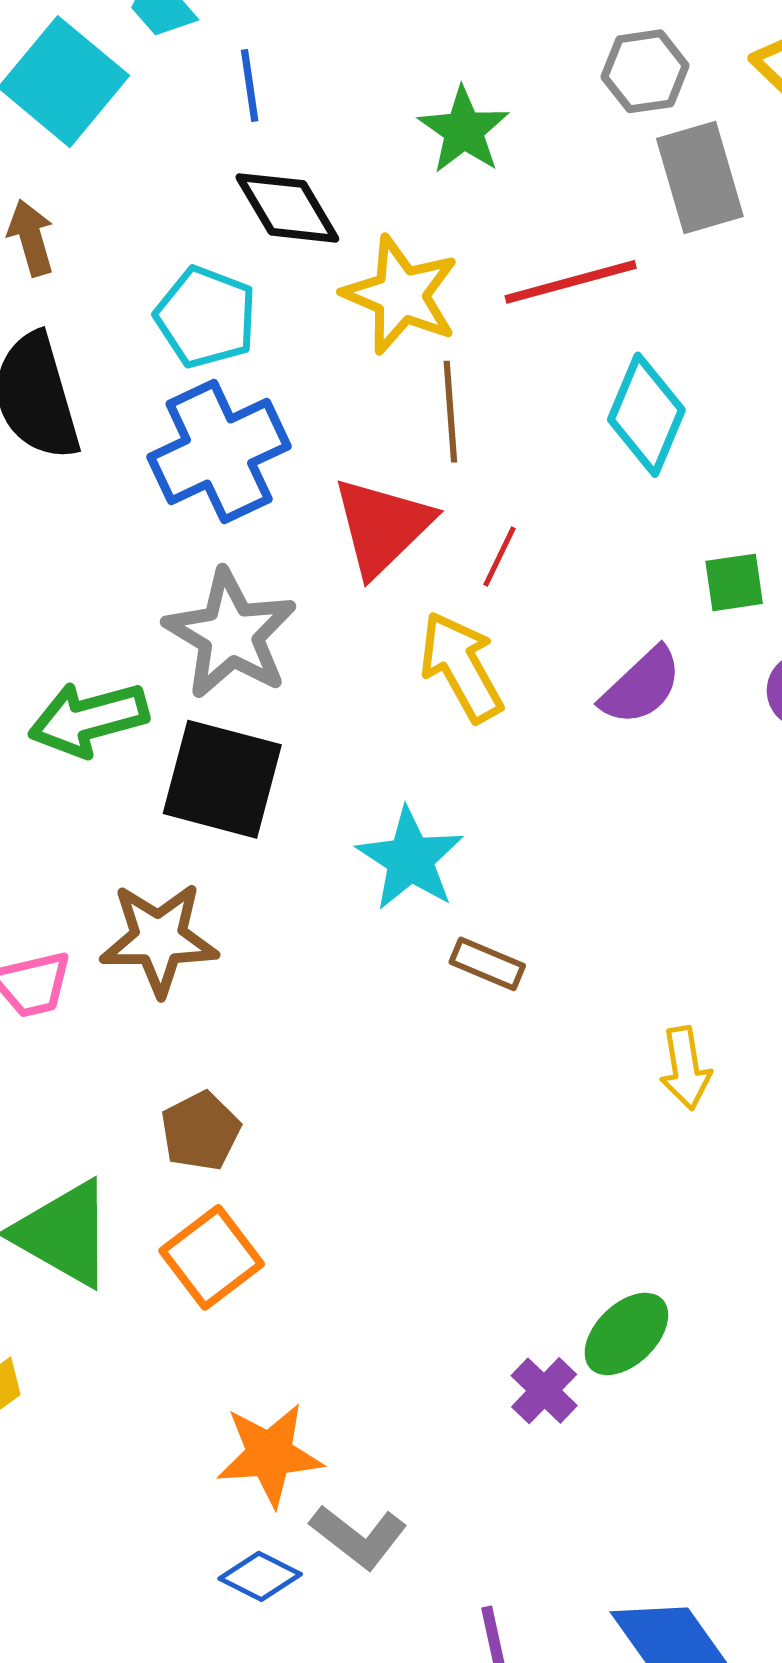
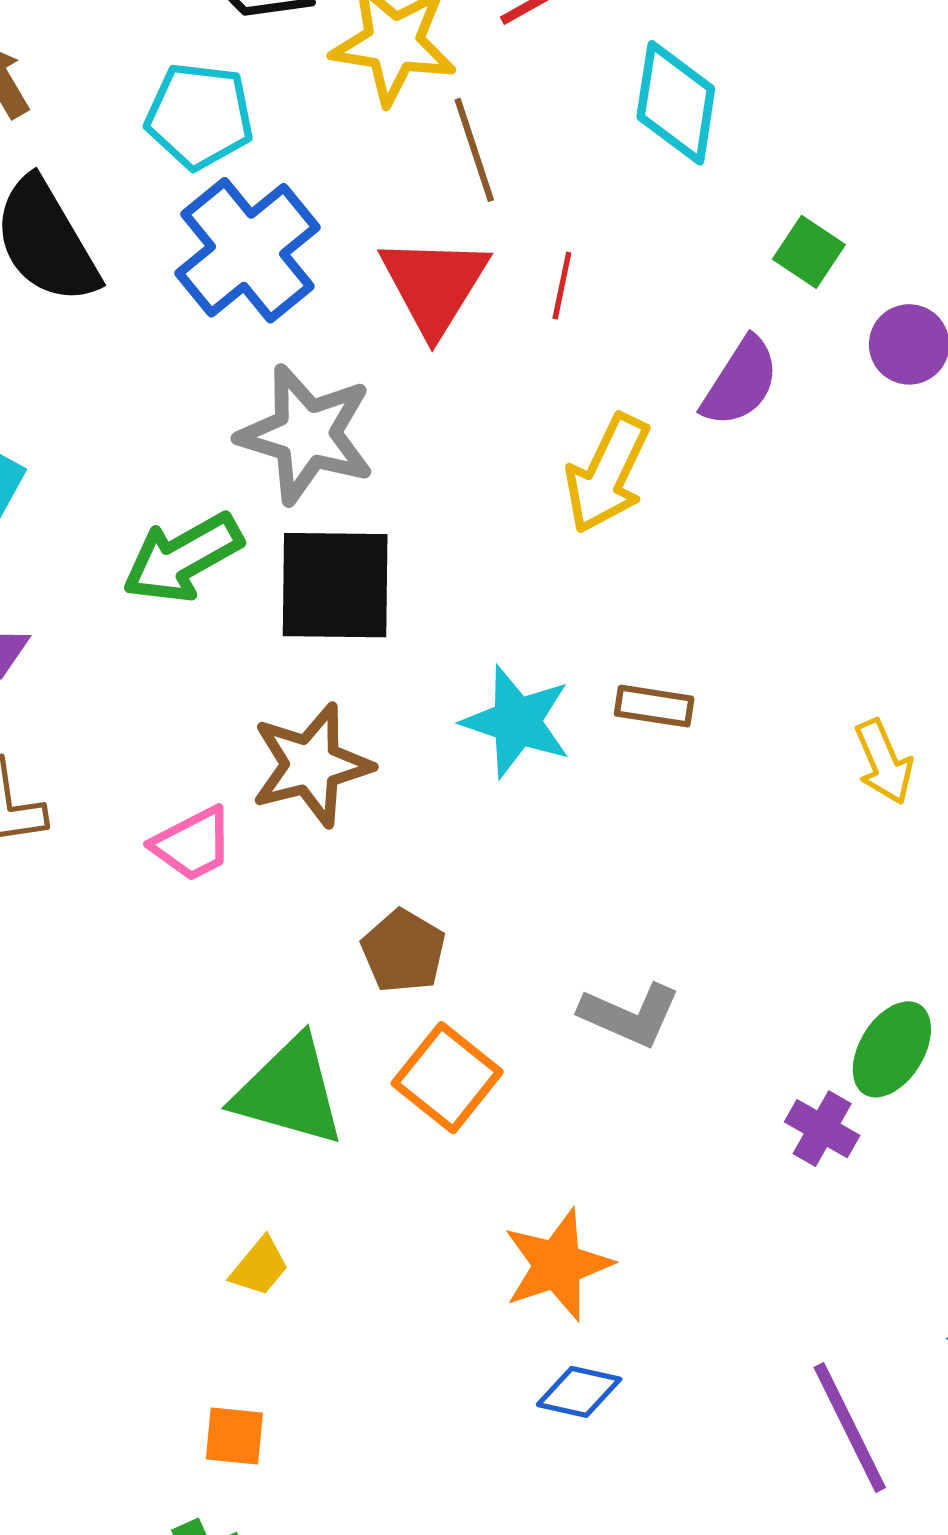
green square: (734, 582) -> (809, 252), turned -34
yellow arrow: (461, 667) -> (607, 474), moved, turned -111
cyan star: (410, 859) -> (517, 722), moved
gray L-shape: (359, 1537) -> (630, 1015), moved

